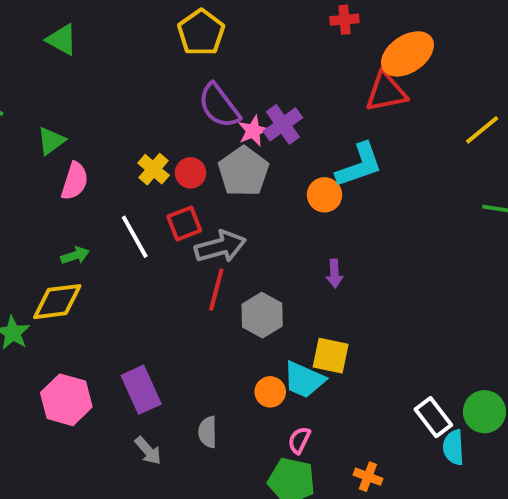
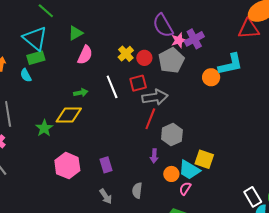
purple arrow: (334, 274) -> (154, 156), moved
purple rectangle: (141, 390) -> (106, 165), size x0.7
pink semicircle: (299, 440) -> (185, 188), moved

